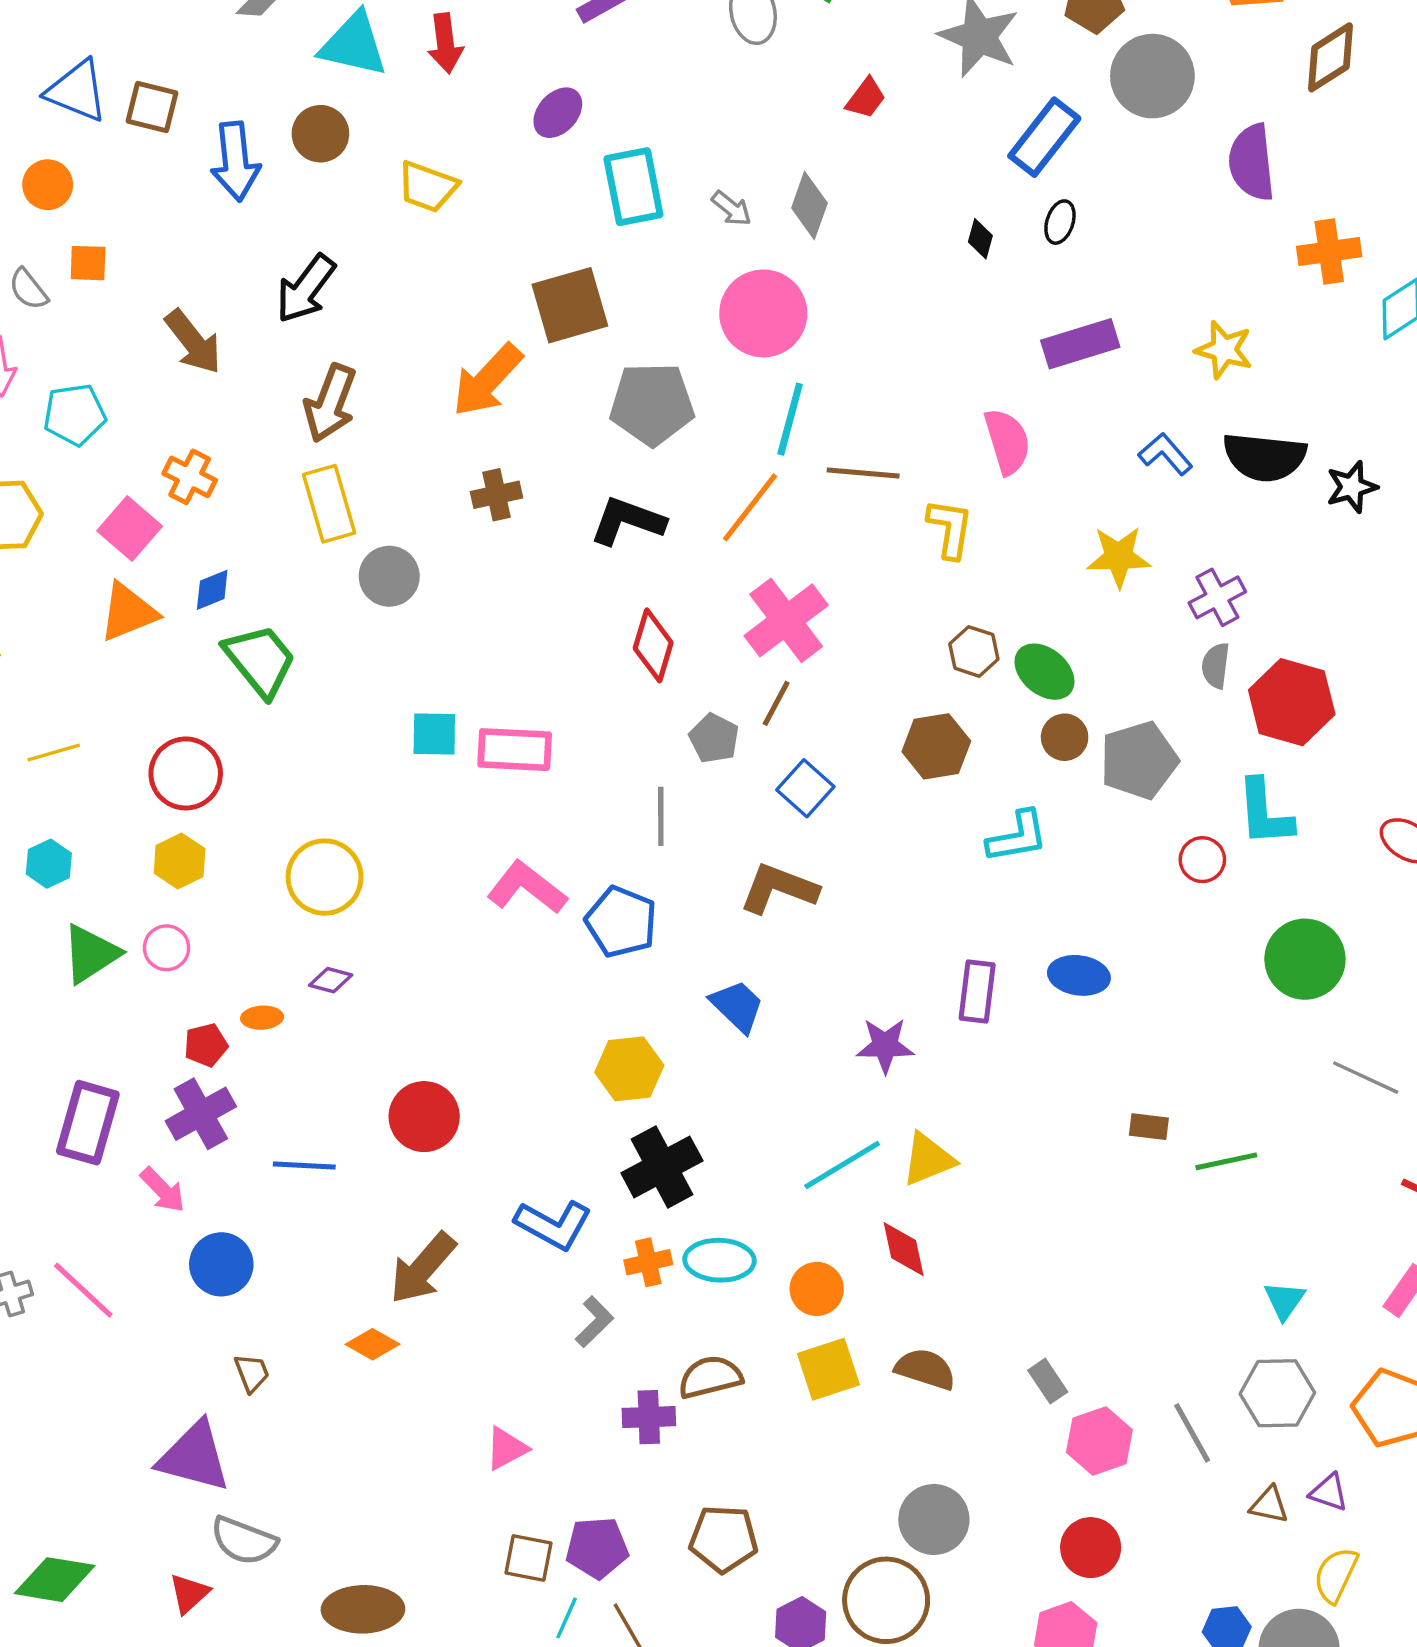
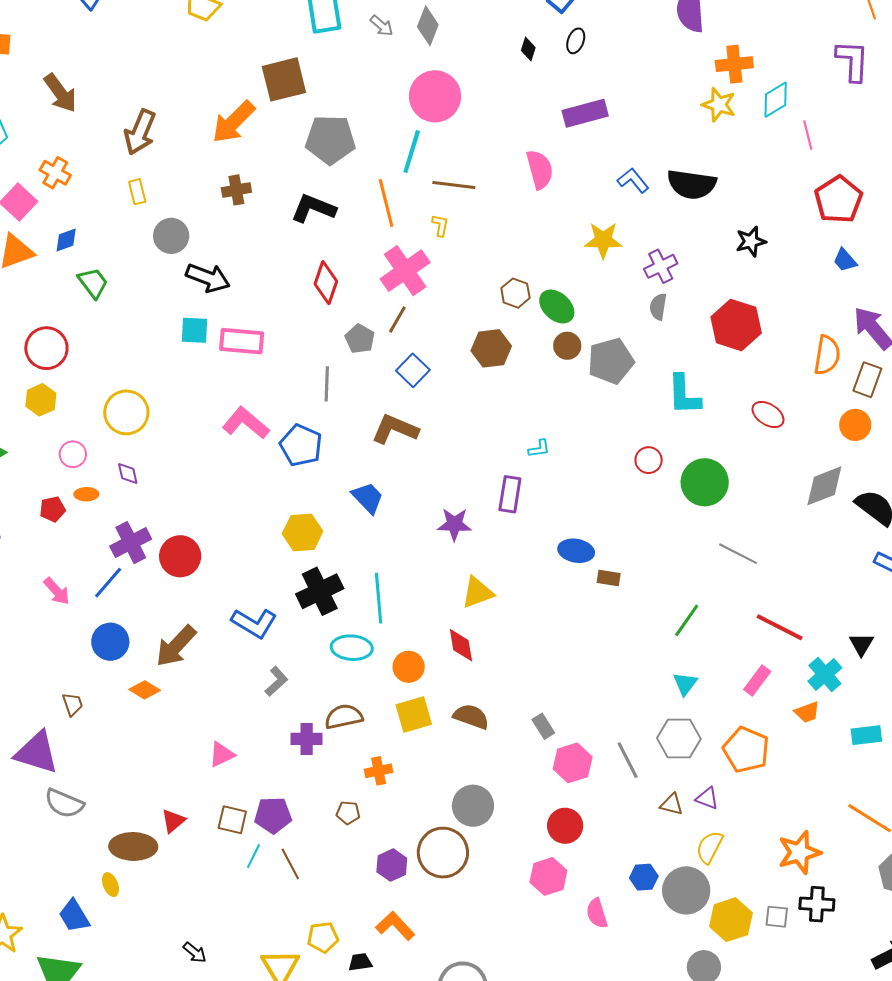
black arrow: (306, 289) -> (208, 278), moved, turned -108
pink circle: (763, 313) -> (435, 96), moved
yellow star: (1224, 350) -> (719, 105), moved
black star: (1352, 487) -> (751, 241), moved
yellow rectangle: (329, 504) -> (137, 192), size x0.6
orange line: (750, 507) -> (386, 203), turned -54
yellow L-shape: (950, 528) -> (440, 225), moved, size x0.6
green trapezoid: (260, 660) -> (93, 283), size x0.7
red hexagon: (1292, 702) -> (736, 325), moved
cyan L-shape: (1017, 837) -> (539, 449), moved, size x0.6
red circle: (1202, 860) -> (649, 460), moved
pink circle: (167, 948) -> (73, 454), moved
blue ellipse: (1079, 975) -> (576, 551), moved
purple diamond: (331, 980) -> (128, 474), turned 60
purple cross: (201, 1114) -> (131, 543), moved
green line: (1226, 1161) -> (687, 620), moved, turned -45
cyan line: (842, 1165) -> (379, 598), moved, turned -66
blue line: (304, 1166) -> (108, 583), turned -54
pink arrow: (163, 1190) -> (57, 591), moved
orange cross: (648, 1262) -> (379, 771), moved
blue circle: (221, 1264) -> (110, 642), moved
brown pentagon: (724, 1539) -> (348, 813), size x0.6
red triangle: (189, 1594) -> (173, 821), moved

